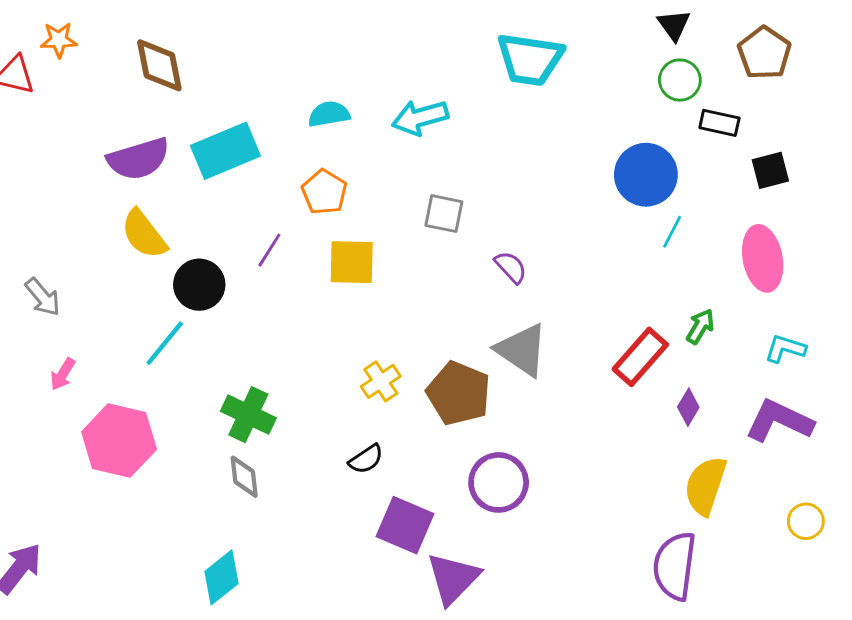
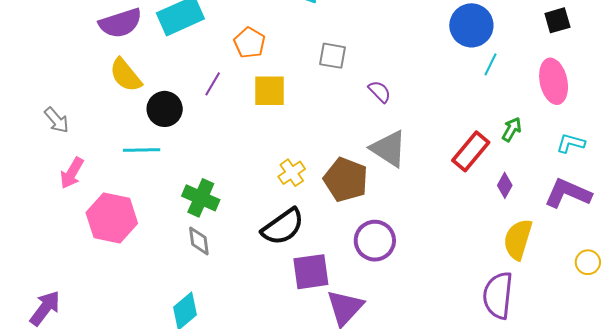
cyan line: (165, 343) -> (142, 150), turned 51
pink arrow: (63, 374) -> (72, 173), size x1.4
black semicircle: (366, 459) -> (283, 227), size x1.8
purple square: (405, 525) -> (311, 272), turned -30

